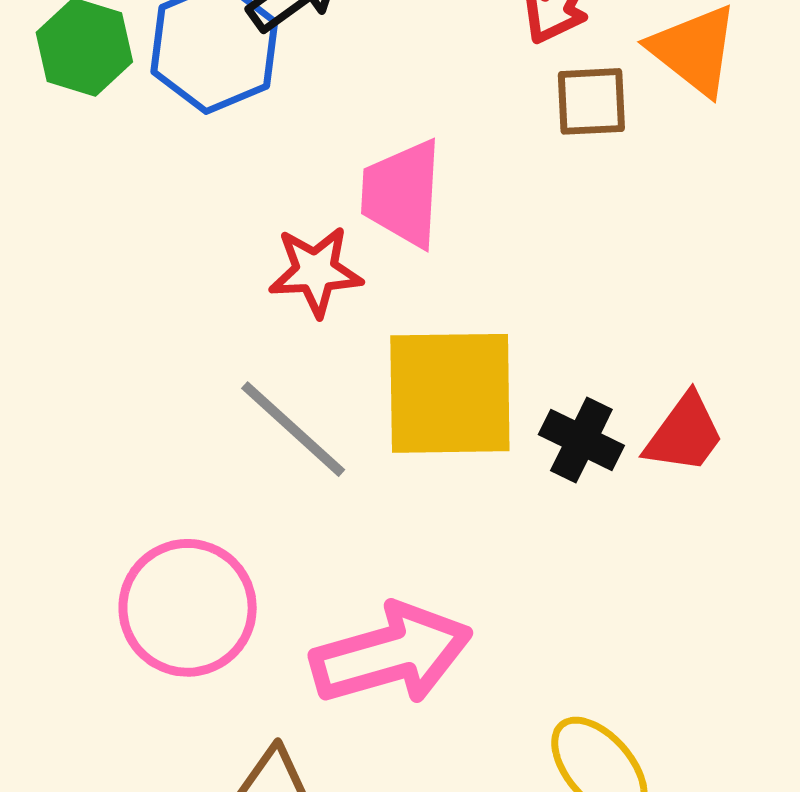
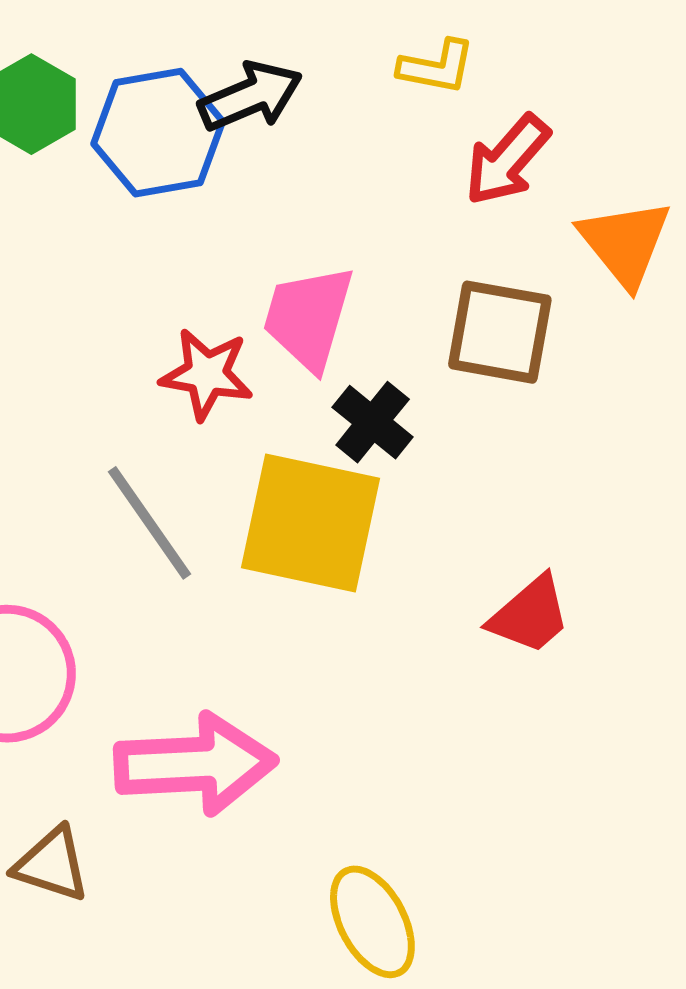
brown square: (591, 101) -> (500, 332), moved, size x1.4
black cross: (581, 440) -> (373, 422), moved

